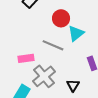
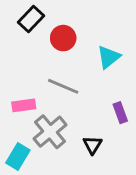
red circle: (61, 18) -> (63, 38), moved
cyan triangle: (76, 33) -> (109, 57), moved

